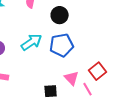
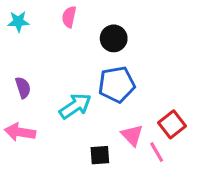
cyan arrow: (32, 42) -> (75, 106), moved

